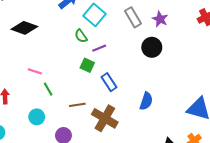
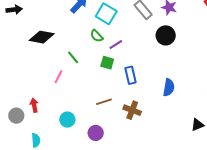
pink line: (35, 71) -> (58, 77), turned -72
blue rectangle: (109, 82) -> (130, 75), turned 30
green line: (48, 89) -> (73, 57), moved
brown cross: (105, 118) -> (132, 110), size x0.7

